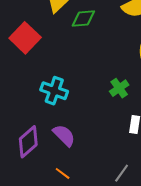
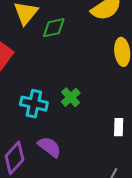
green cross: (119, 88) -> (71, 97), moved

